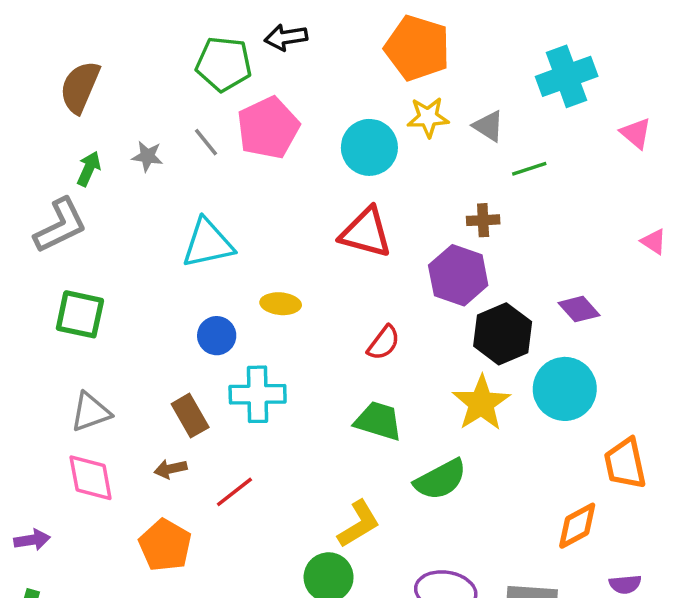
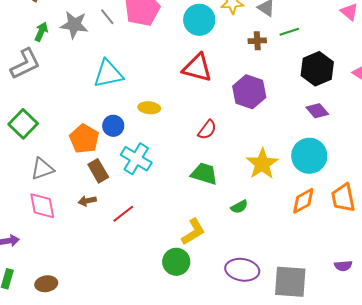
gray star: (147, 156) -> (74, 25), size x1.6
brown cross: (483, 220) -> (257, 41), moved
green square: (80, 314) -> (23, 124), moved, turned 32
black hexagon: (503, 334) -> (317, 69), moved
cyan cross: (258, 394) -> (136, 159), turned 32
green semicircle: (440, 480) -> (239, 207), size x0.6
orange diamond: (577, 526) -> (303, 201), moved
orange pentagon: (165, 545) -> (84, 139), moved

